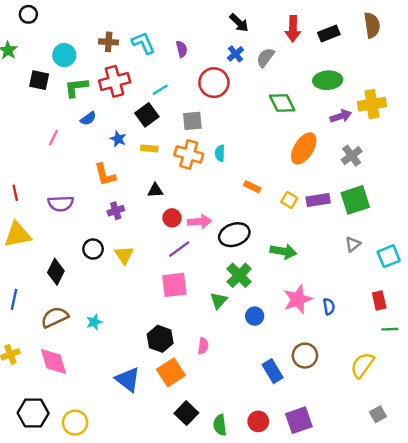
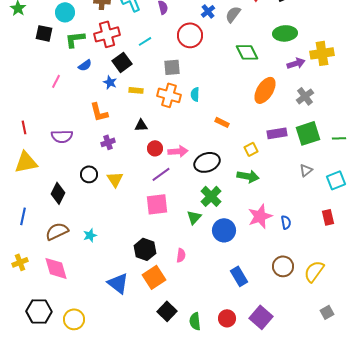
black square: (147, 115) -> (122, 62), moved
yellow square: (289, 200) -> (251, 149), moved, turned 32
blue circle: (255, 316) -> (224, 230), size x1.5
green line: (390, 329) -> (339, 138), moved
brown circle: (305, 356) -> (283, 266), moved
purple square: (299, 420) -> (261, 317), turned -30

